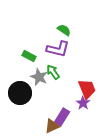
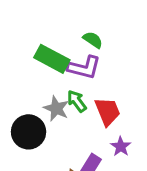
green rectangle: (29, 56) -> (52, 59), moved, size x1.6
red trapezoid: (87, 89) -> (107, 111), moved

